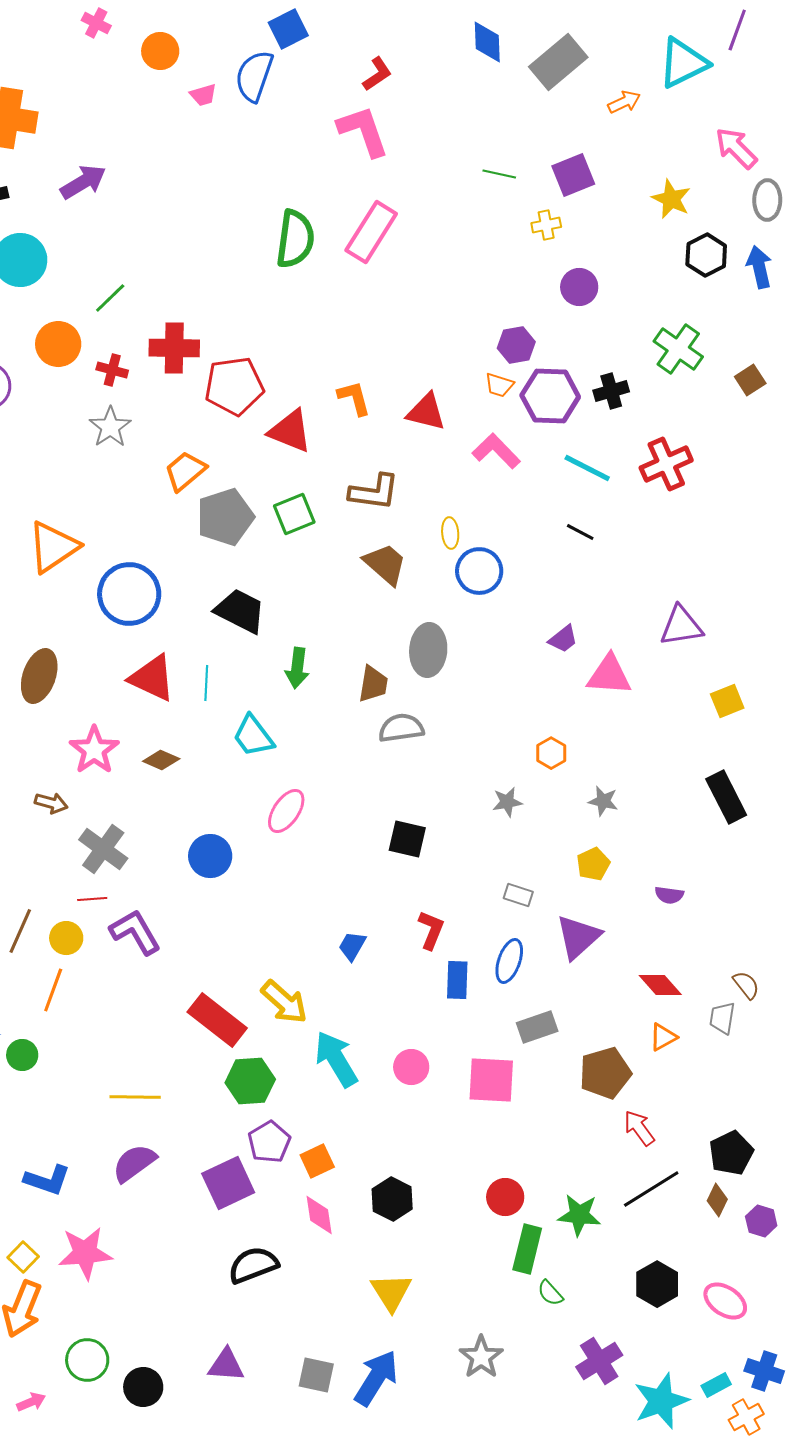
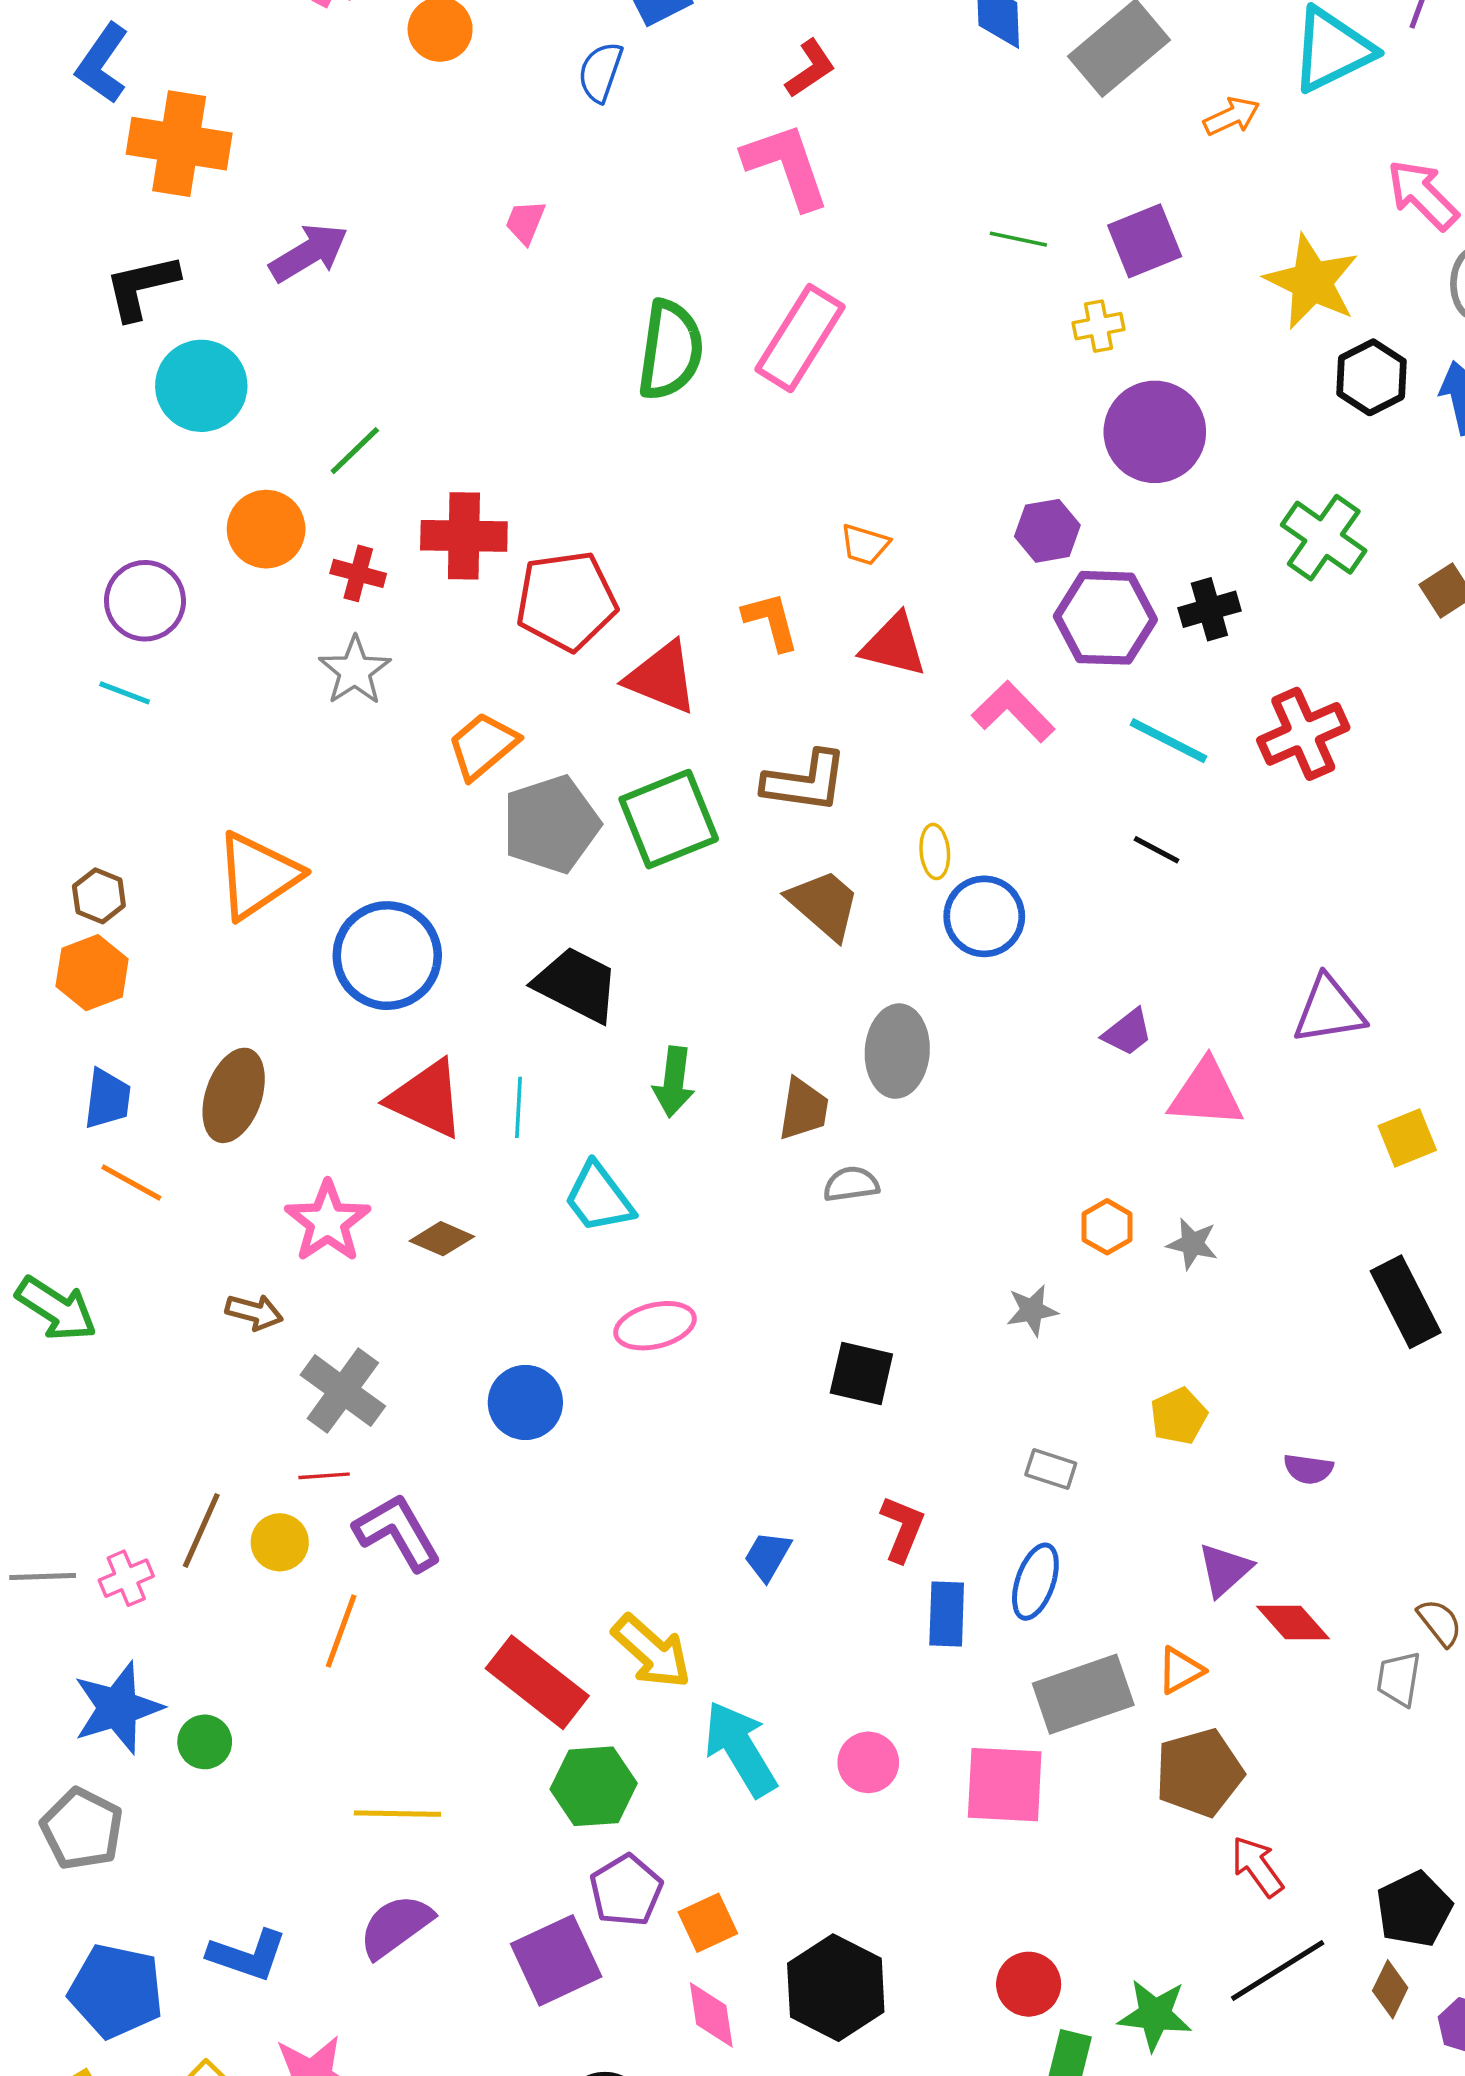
blue semicircle: (254, 76) -> (600, 72), size x0.7
pink trapezoid: (203, 95) -> (525, 222), moved, turned 128
yellow star: (671, 199) -> (1312, 282), size x1.4
purple circle: (579, 287) -> (1155, 432), size x1.6
orange trapezoid: (499, 385) -> (865, 544), moved
green square: (294, 514) -> (669, 819), size x1.4
gray semicircle: (401, 728) -> (851, 1184), size x0.7
gray star: (603, 801) -> (1192, 1244), moved
pink ellipse: (286, 811) -> (655, 1326), turned 42
purple triangle: (578, 937) -> (1225, 1570), moved, size x0.7
orange line: (53, 990) -> (341, 1631), moved
gray rectangle: (537, 1027) -> (1083, 1694), size x1.4
orange triangle: (663, 1037) -> (1180, 1670), moved
black hexagon: (392, 1199) -> (836, 1988), size x1.4

